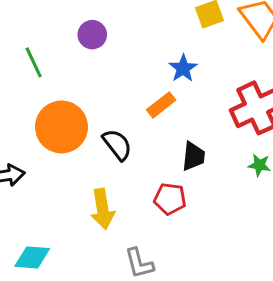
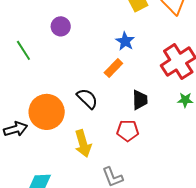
orange circle: (61, 127) -> (47, 112), moved

